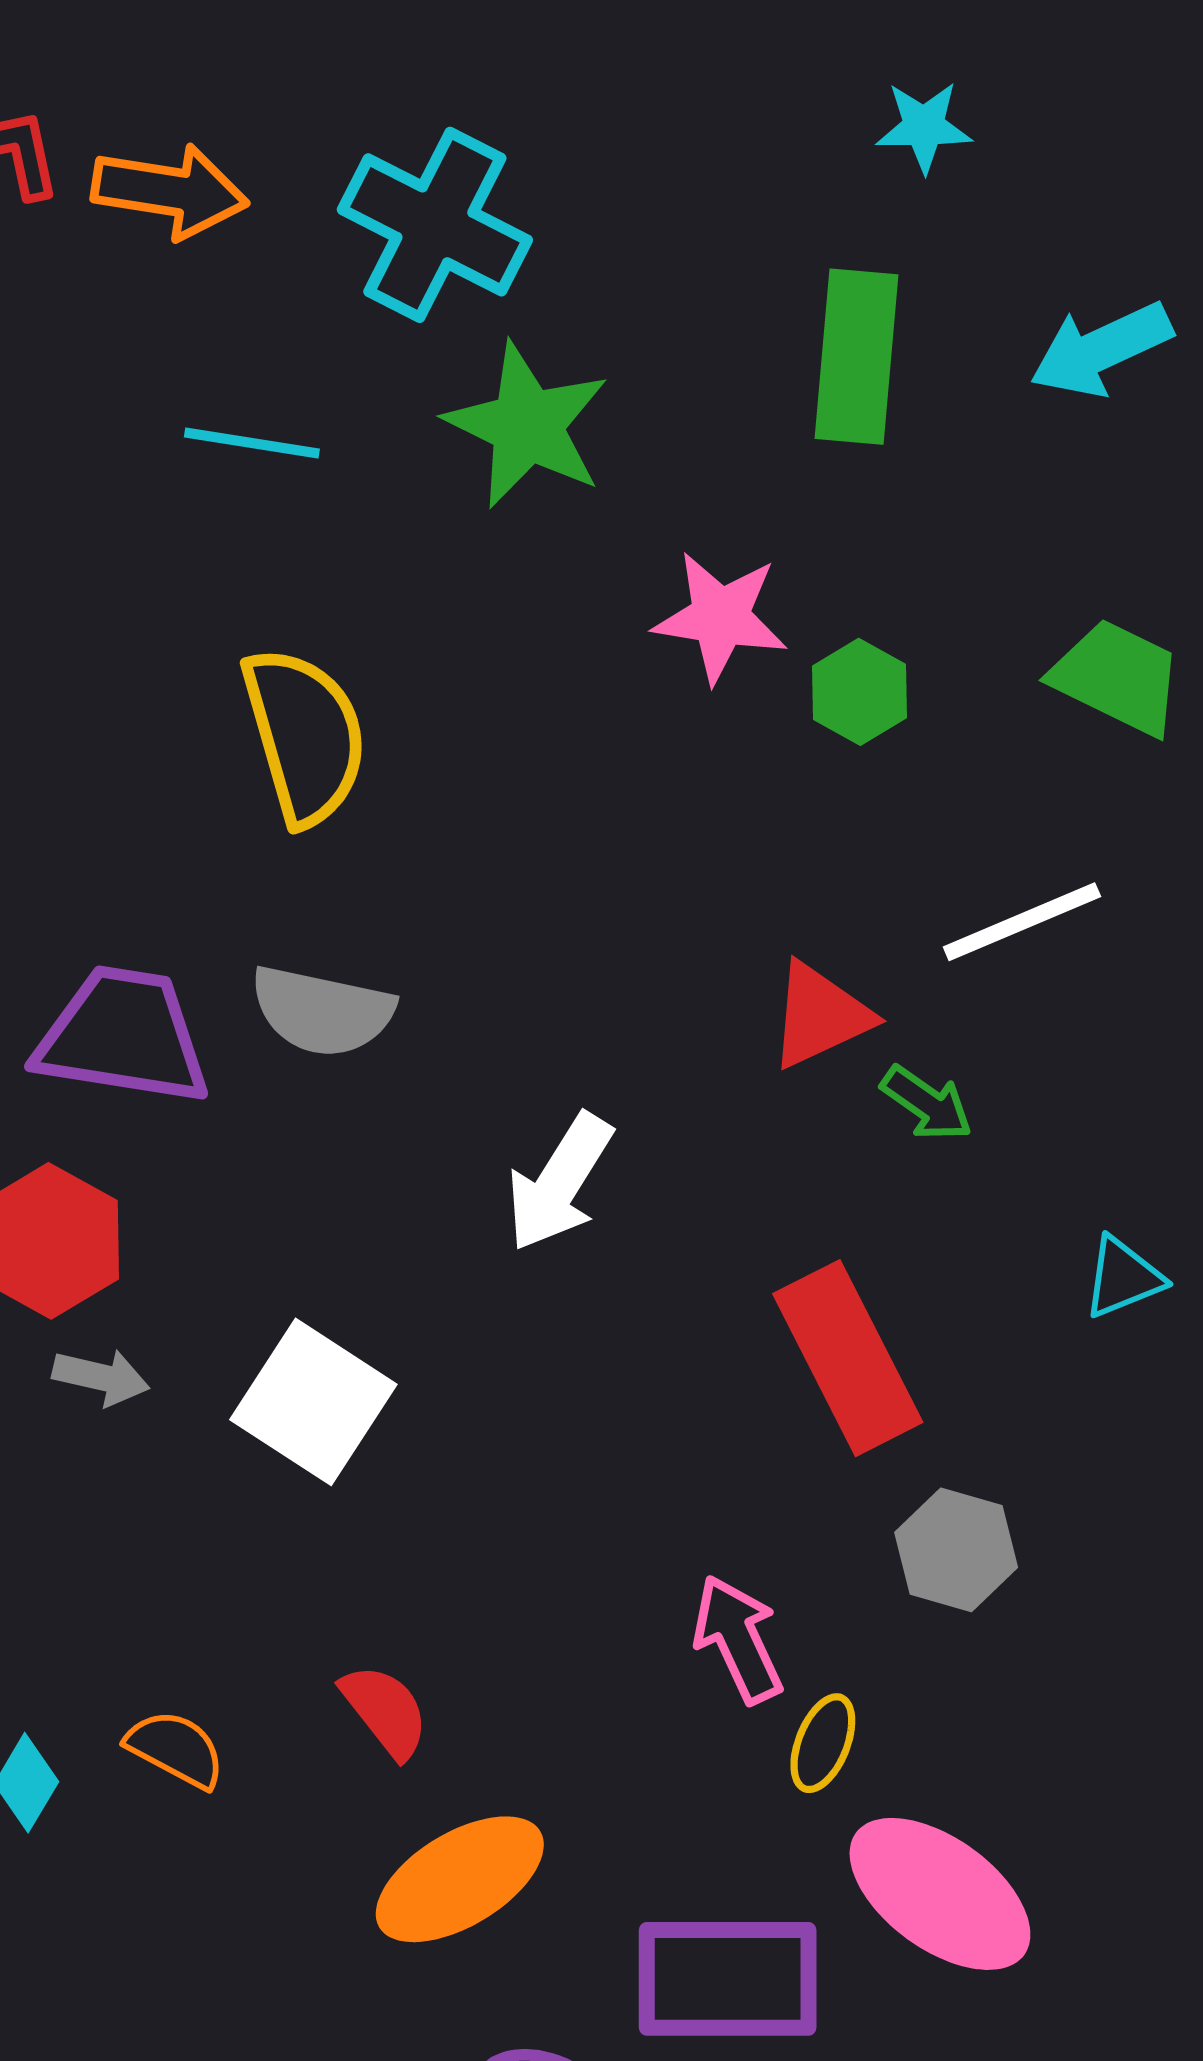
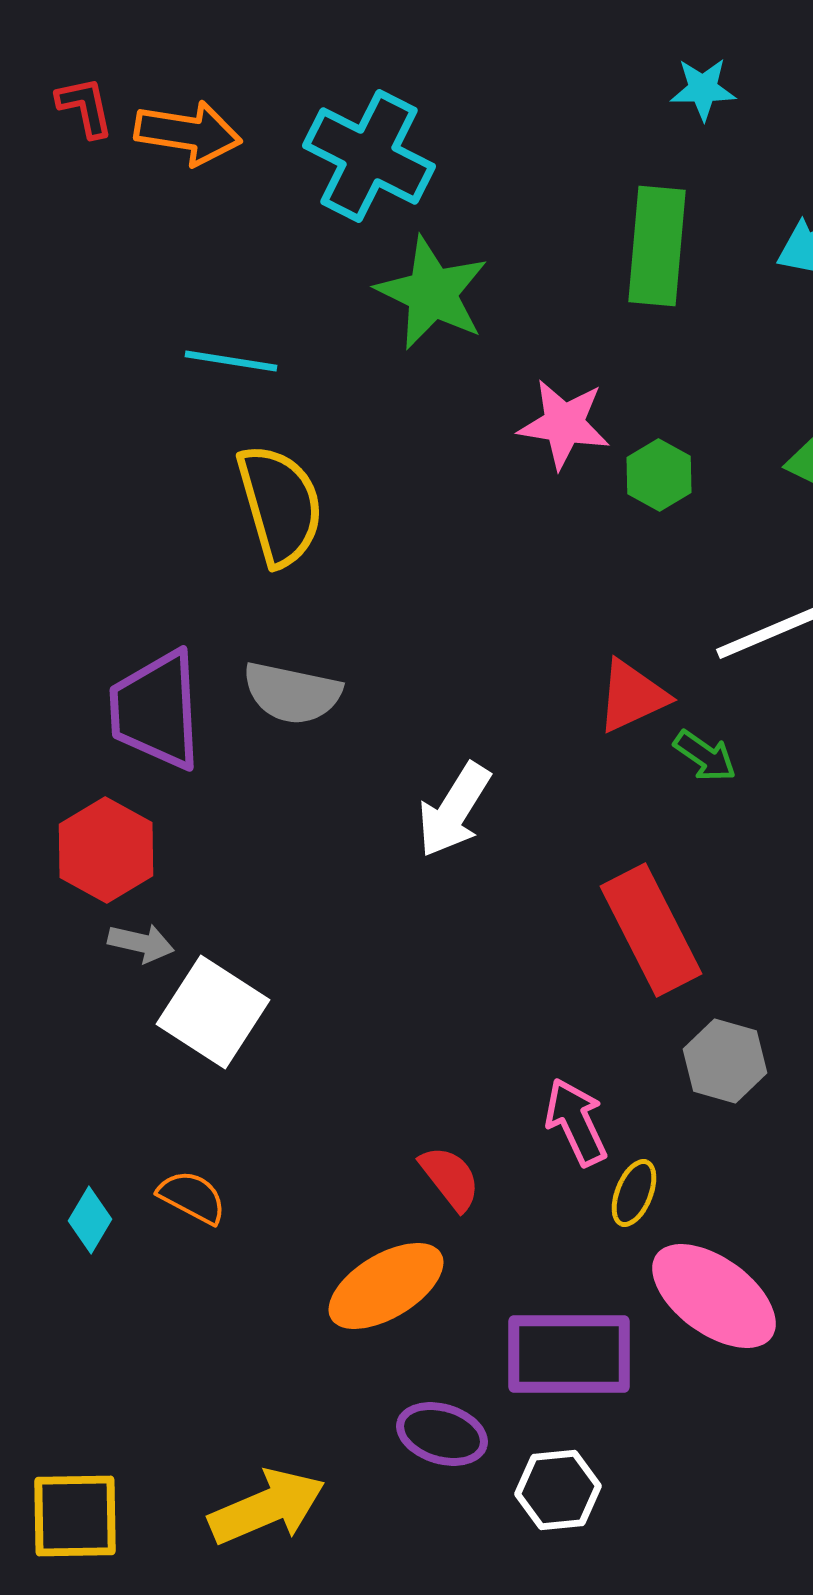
cyan line: (252, 443) -> (231, 361), moved
purple trapezoid: (123, 1036) -> (156, 710), turned -102
white square: (313, 1402) -> (213, 1012), moved
red semicircle: (385, 1711) -> (450, 1178), moved

